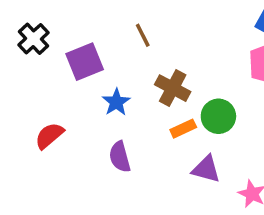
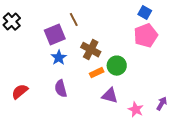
purple square: (85, 62) -> (55, 35), moved
red semicircle: (49, 136) -> (20, 92), moved

